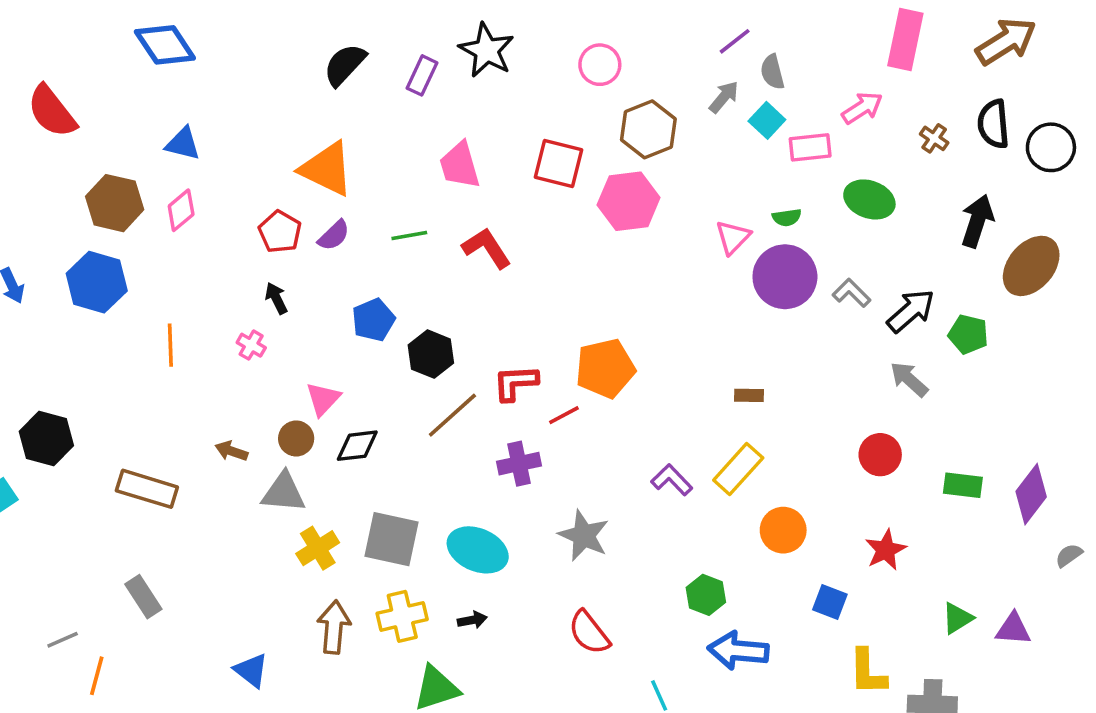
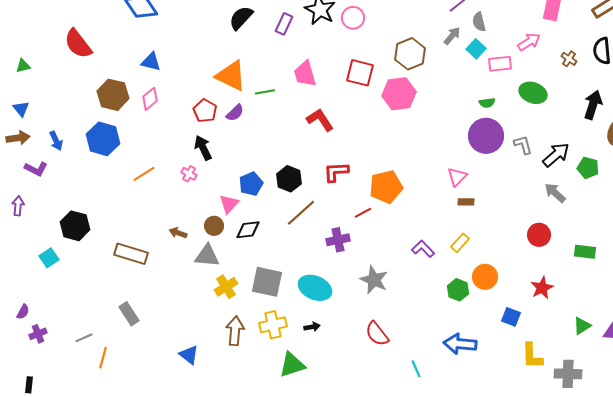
pink circle: (600, 65) -> (353, 18), moved
green line: (409, 235) -> (265, 92), moved
pink triangle: (733, 237) -> (457, 177), moved
gray L-shape: (851, 293) -> (523, 145), turned 30
black arrow: (276, 298) -> (203, 148), size x1.4
blue pentagon: (373, 320) -> (251, 184), moved
orange line: (170, 345) -> (144, 174), turned 60
red L-shape: (515, 383) -> (336, 172), moved
yellow rectangle: (738, 469) -> (460, 243), size x0.7
green hexagon: (706, 595) -> (458, 290), moved

